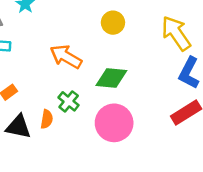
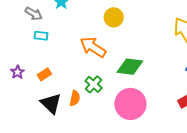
yellow circle: (113, 23) -> (114, 17), moved
black triangle: (18, 127) -> (51, 103), turned 30

